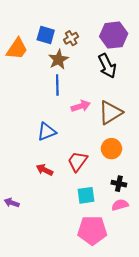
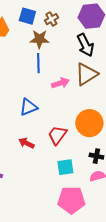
brown star: (58, 59) -> (39, 39), turned 30
brown triangle: (110, 113) -> (86, 74), moved
orange circle: (111, 149) -> (89, 123), size x1.4

